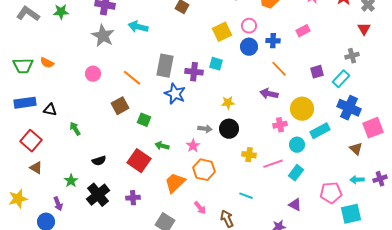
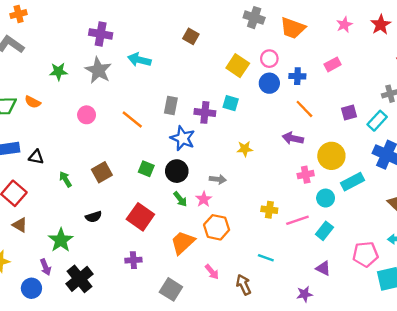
green star: (61, 12) -> (58, 71), moved
yellow square: (222, 32) -> (238, 66), turned -30
gray rectangle: (165, 66) -> (171, 105), size x0.7
brown square: (120, 106) -> (102, 172), moved
black circle: (229, 129) -> (177, 171), moved
green arrow: (162, 146) -> (180, 199), moved, turned -144
green star: (71, 181) -> (61, 240), size x1.5
black cross: (98, 195) -> (80, 279), moved

